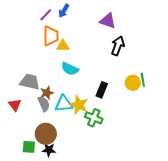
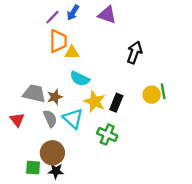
purple triangle: (108, 21) -> (107, 15), moved
brown star: (47, 93) -> (55, 97), moved
cyan triangle: (64, 104) -> (73, 119), turned 48
yellow star: (79, 105) -> (95, 101), moved

